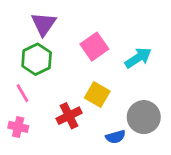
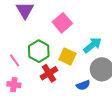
cyan arrow: (138, 58) -> (93, 45), moved
green hexagon: (37, 59) -> (39, 51), moved

